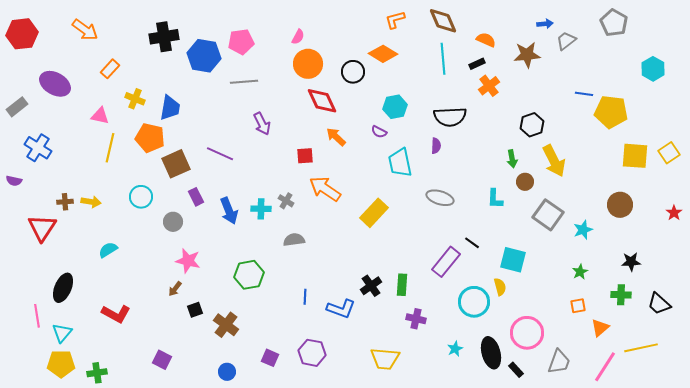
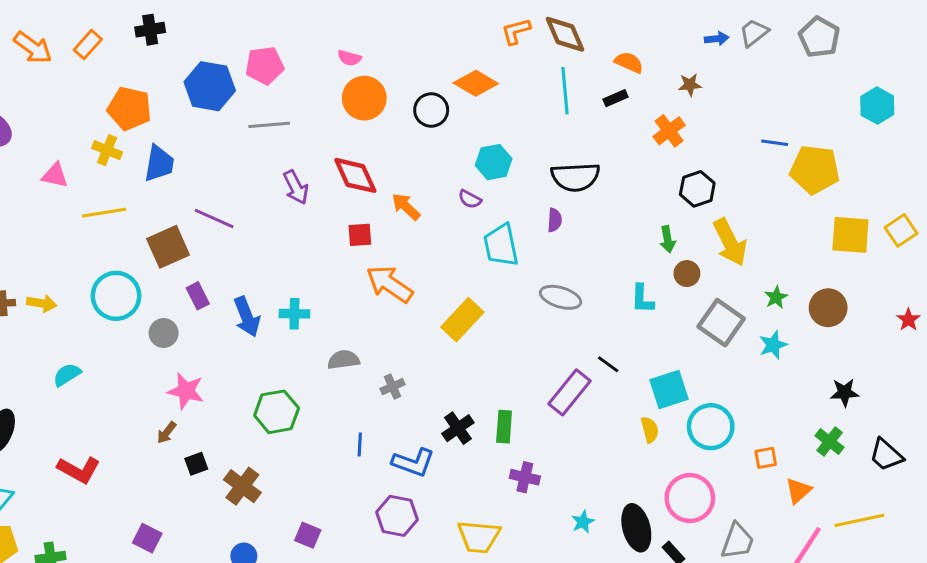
orange L-shape: (395, 20) -> (516, 31), moved
black cross: (164, 37) -> (150, 30), moved, size x0.7
pink semicircle: (298, 37) -> (349, 58), turned 77
gray trapezoid: (566, 41) -> (754, 33), moved
brown star: (527, 55) -> (690, 85), size x0.6
orange rectangle: (110, 69) -> (88, 45), moved
orange cross: (489, 86) -> (669, 131), moved
red diamond: (322, 101) -> (355, 175), moved
orange pentagon: (150, 138) -> (129, 109), moved
yellow line: (110, 148) -> (104, 213), moved, turned 68
purple line: (220, 154) -> (214, 219), moved
cyan circle: (141, 197) -> (116, 296), size x1.4
gray cross: (286, 201) -> (393, 387), moved, turned 35
cyan square: (513, 260) -> (669, 390), turned -32
green star: (580, 272) -> (776, 297), moved
green cross: (621, 295) -> (830, 442), turned 36
cyan circle: (474, 302) -> (711, 427), moved
purple hexagon: (312, 353) -> (397, 516), moved

